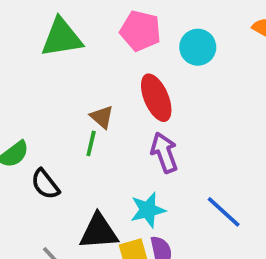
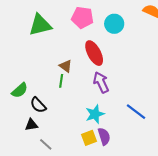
black triangle: (99, 232) -> (31, 125), moved, size x0.6

